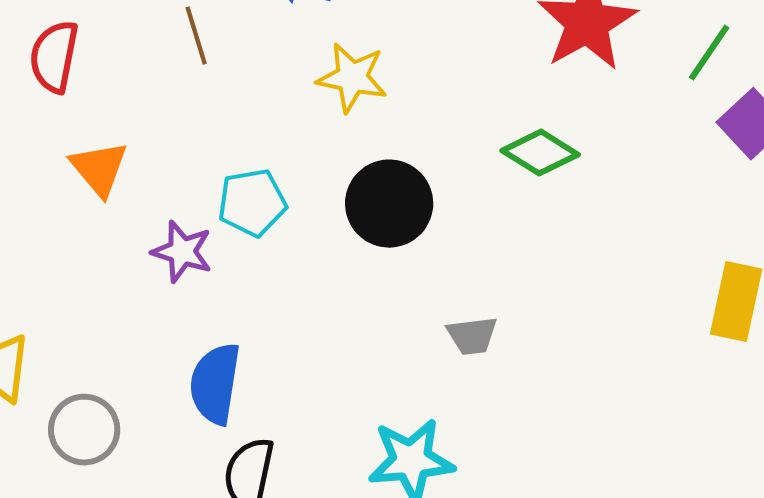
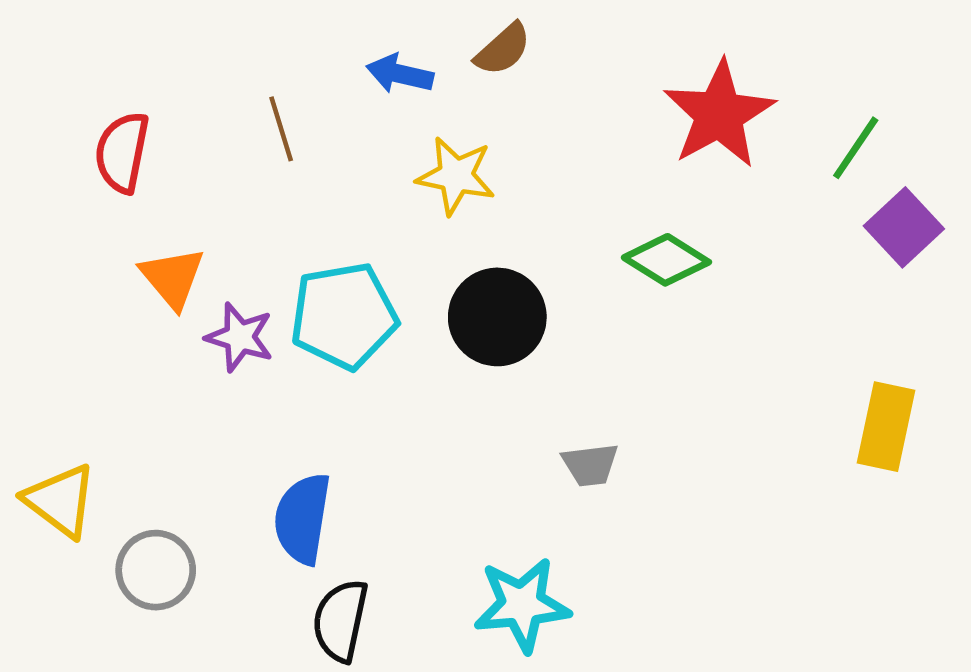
cyan pentagon: (252, 203) -> (344, 316), size x1.4
purple star: (182, 252) -> (240, 337), moved

